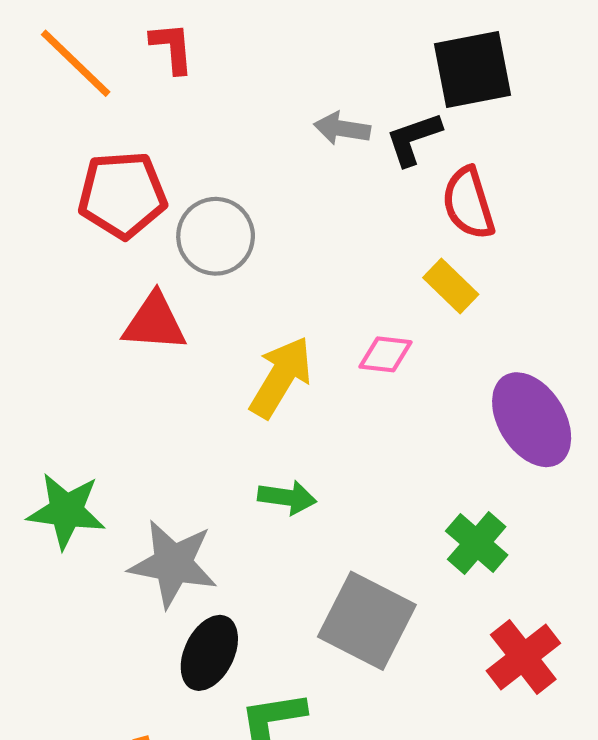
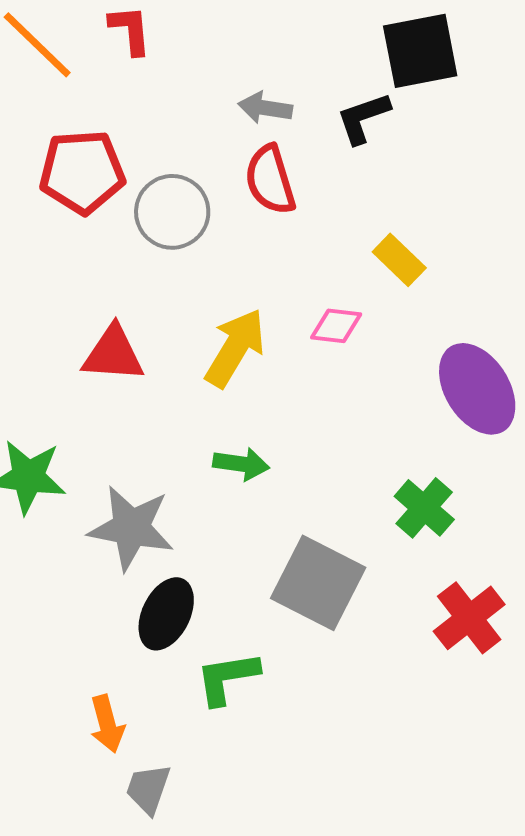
gray arrow: (342, 129) -> (265, 108), moved
red semicircle: (468, 203) -> (270, 180), moved
red triangle: (154, 322) -> (113, 354), moved

